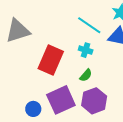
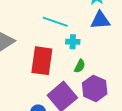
cyan line: (89, 25) -> (55, 22), moved

